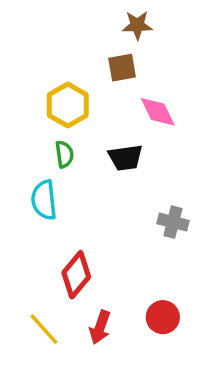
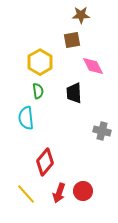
black trapezoid: (125, 158) -> (74, 93), turned 95
red circle: (163, 317) -> (83, 191), moved

